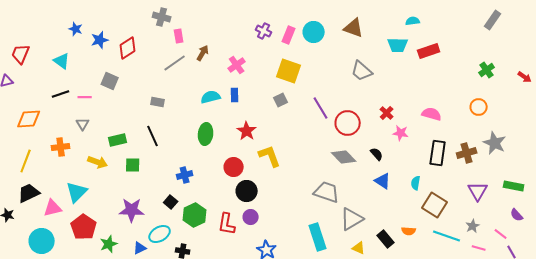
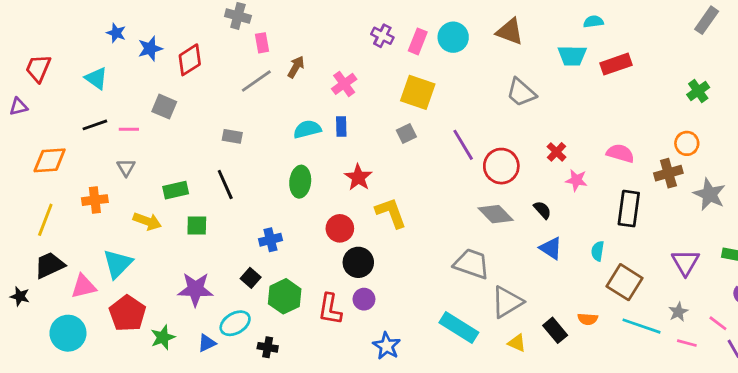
brown cross: (467, 153) -> (668, 173), moved
cyan rectangle: (318, 237) -> (459, 327), turned -40

